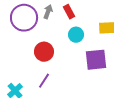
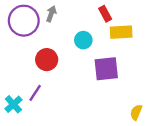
red rectangle: (69, 12) -> (105, 14), moved
purple line: (44, 81) -> (35, 93), moved

